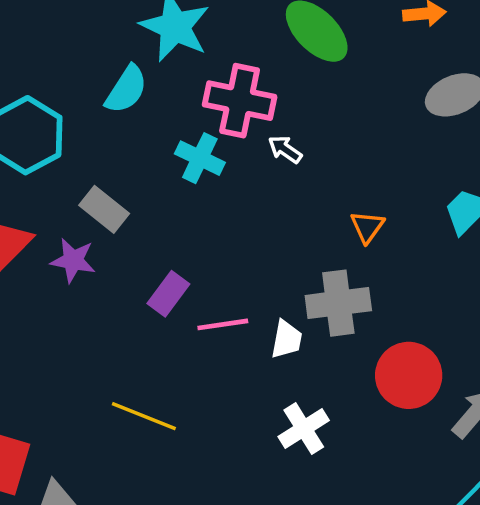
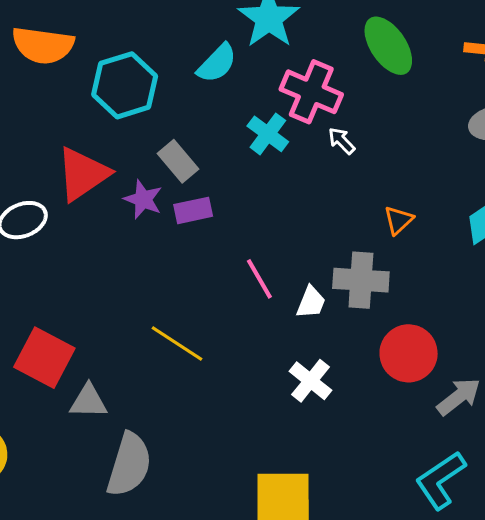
purple rectangle: (168, 294) -> (193, 210), moved, turned 30
pink line: (223, 324) -> (259, 279), turned 57
white cross: (304, 428) -> (311, 381), turned -30

